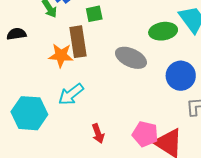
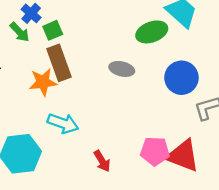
green square: (94, 14) -> (53, 30), moved
gray ellipse: (131, 58) -> (122, 69), size x0.7
cyan arrow: (71, 94) -> (63, 123), turned -112

